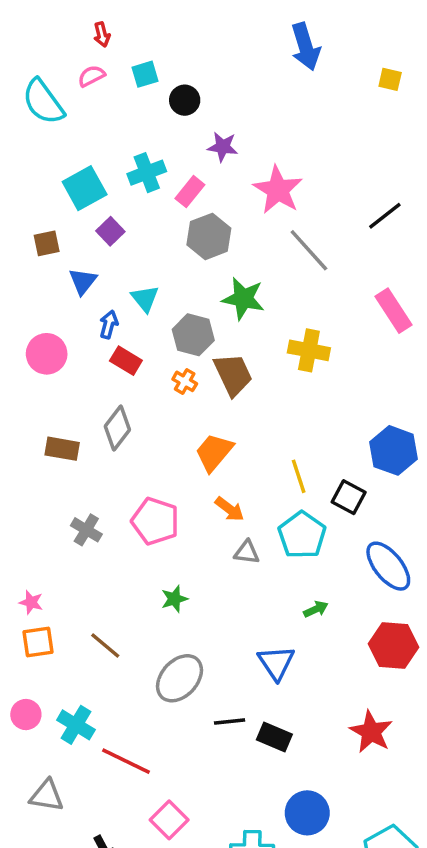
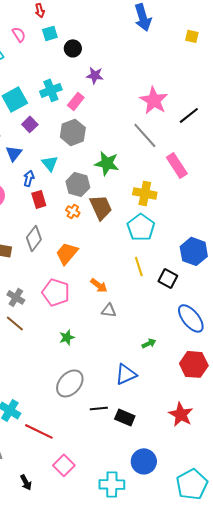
red arrow: (102, 35) -> (40, 10), moved
pink semicircle: (91, 76) -> (19, 34), turned 84
pink star: (278, 190) -> (154, 100), moved
gray hexagon: (209, 236) -> (73, 132), moved
pink rectangle: (394, 311) -> (177, 165), moved
red rectangle: (126, 361) -> (39, 199), turned 42
orange trapezoid: (214, 452) -> (67, 253), moved
cyan pentagon: (302, 535) -> (141, 227), moved
brown line: (105, 645) -> (15, 323), moved
blue triangle: (276, 663) -> (126, 374), turned 40

